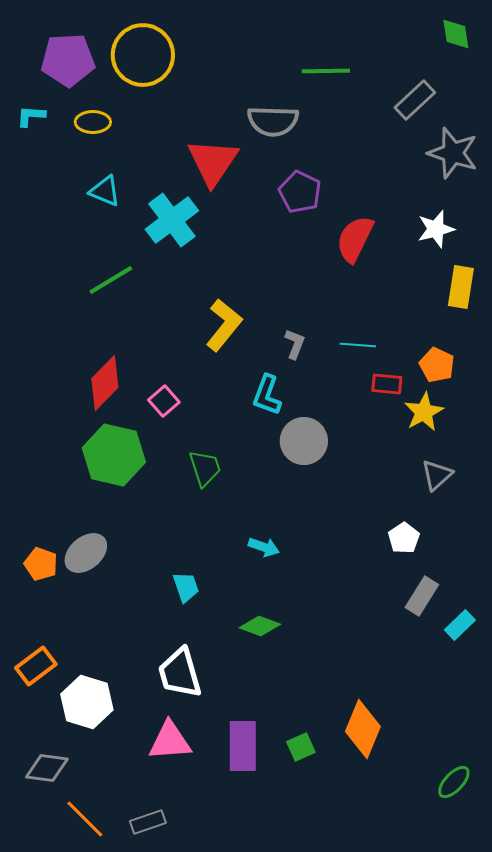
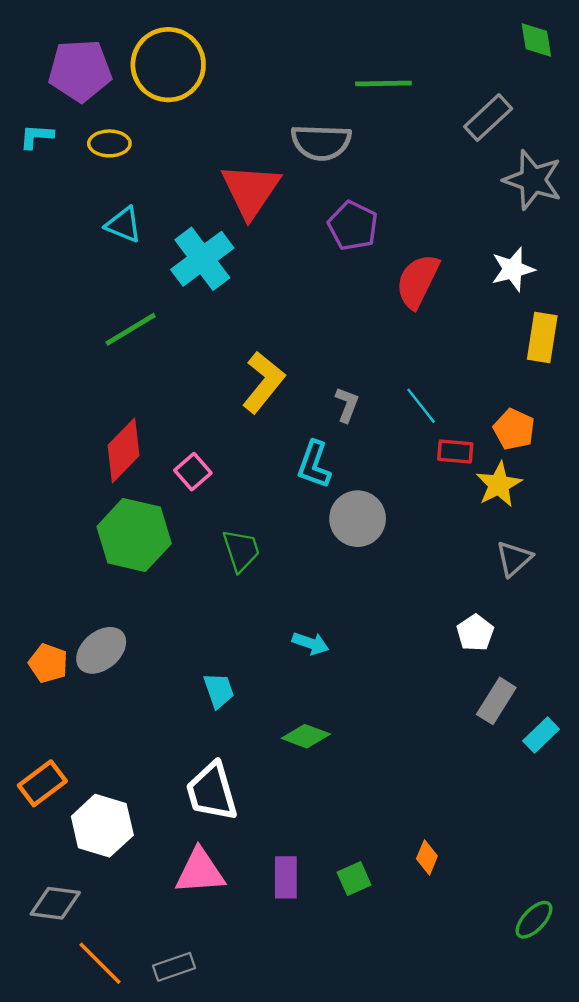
cyan line: (358, 345) -> (421, 406), turned 48
orange diamond: (363, 729) -> (427, 857), size x0.5
purple rectangle: (243, 746) -> (286, 877), size x0.7

